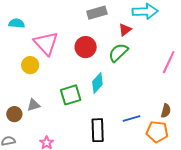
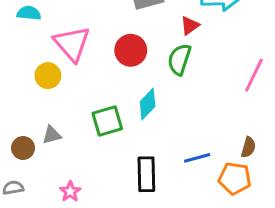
green semicircle: (118, 53) -> (179, 59), turned -30

